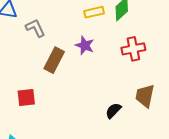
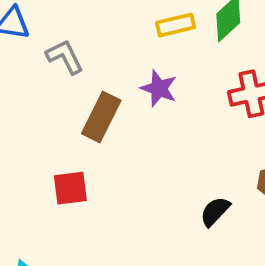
red square: (26, 97) -> (70, 188), moved

